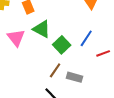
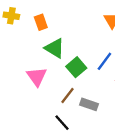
pink triangle: (16, 38) -> (37, 77), moved

